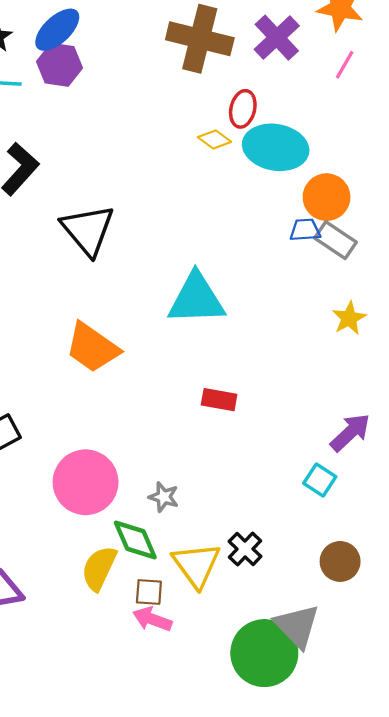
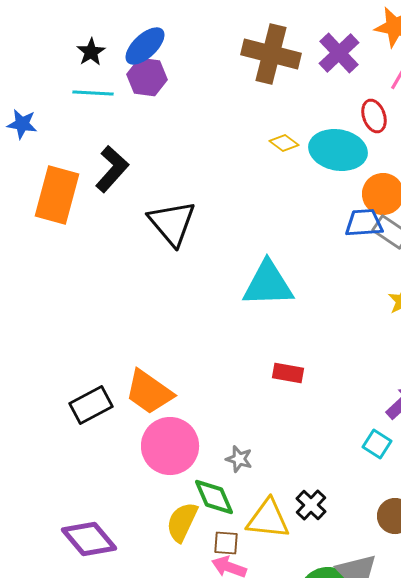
red ellipse: (243, 109) -> (374, 116), moved, turned -32
blue trapezoid: (305, 230) -> (364, 223), size x1.4
orange trapezoid: (92, 348) -> (149, 392), moved
yellow triangle: (196, 565) -> (268, 519), turned -48

